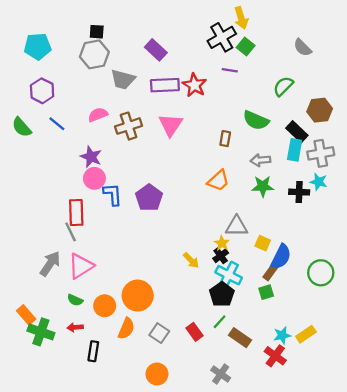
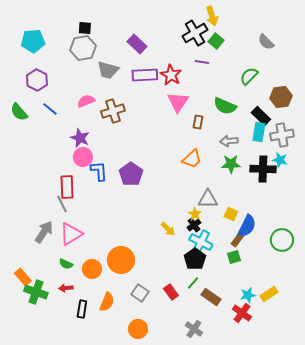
pink triangle: (171, 125) -> (178, 102), moved
black cross: (299, 192) -> (263, 169), size x1.4
orange semicircle: (126, 329) -> (107, 302), moved

